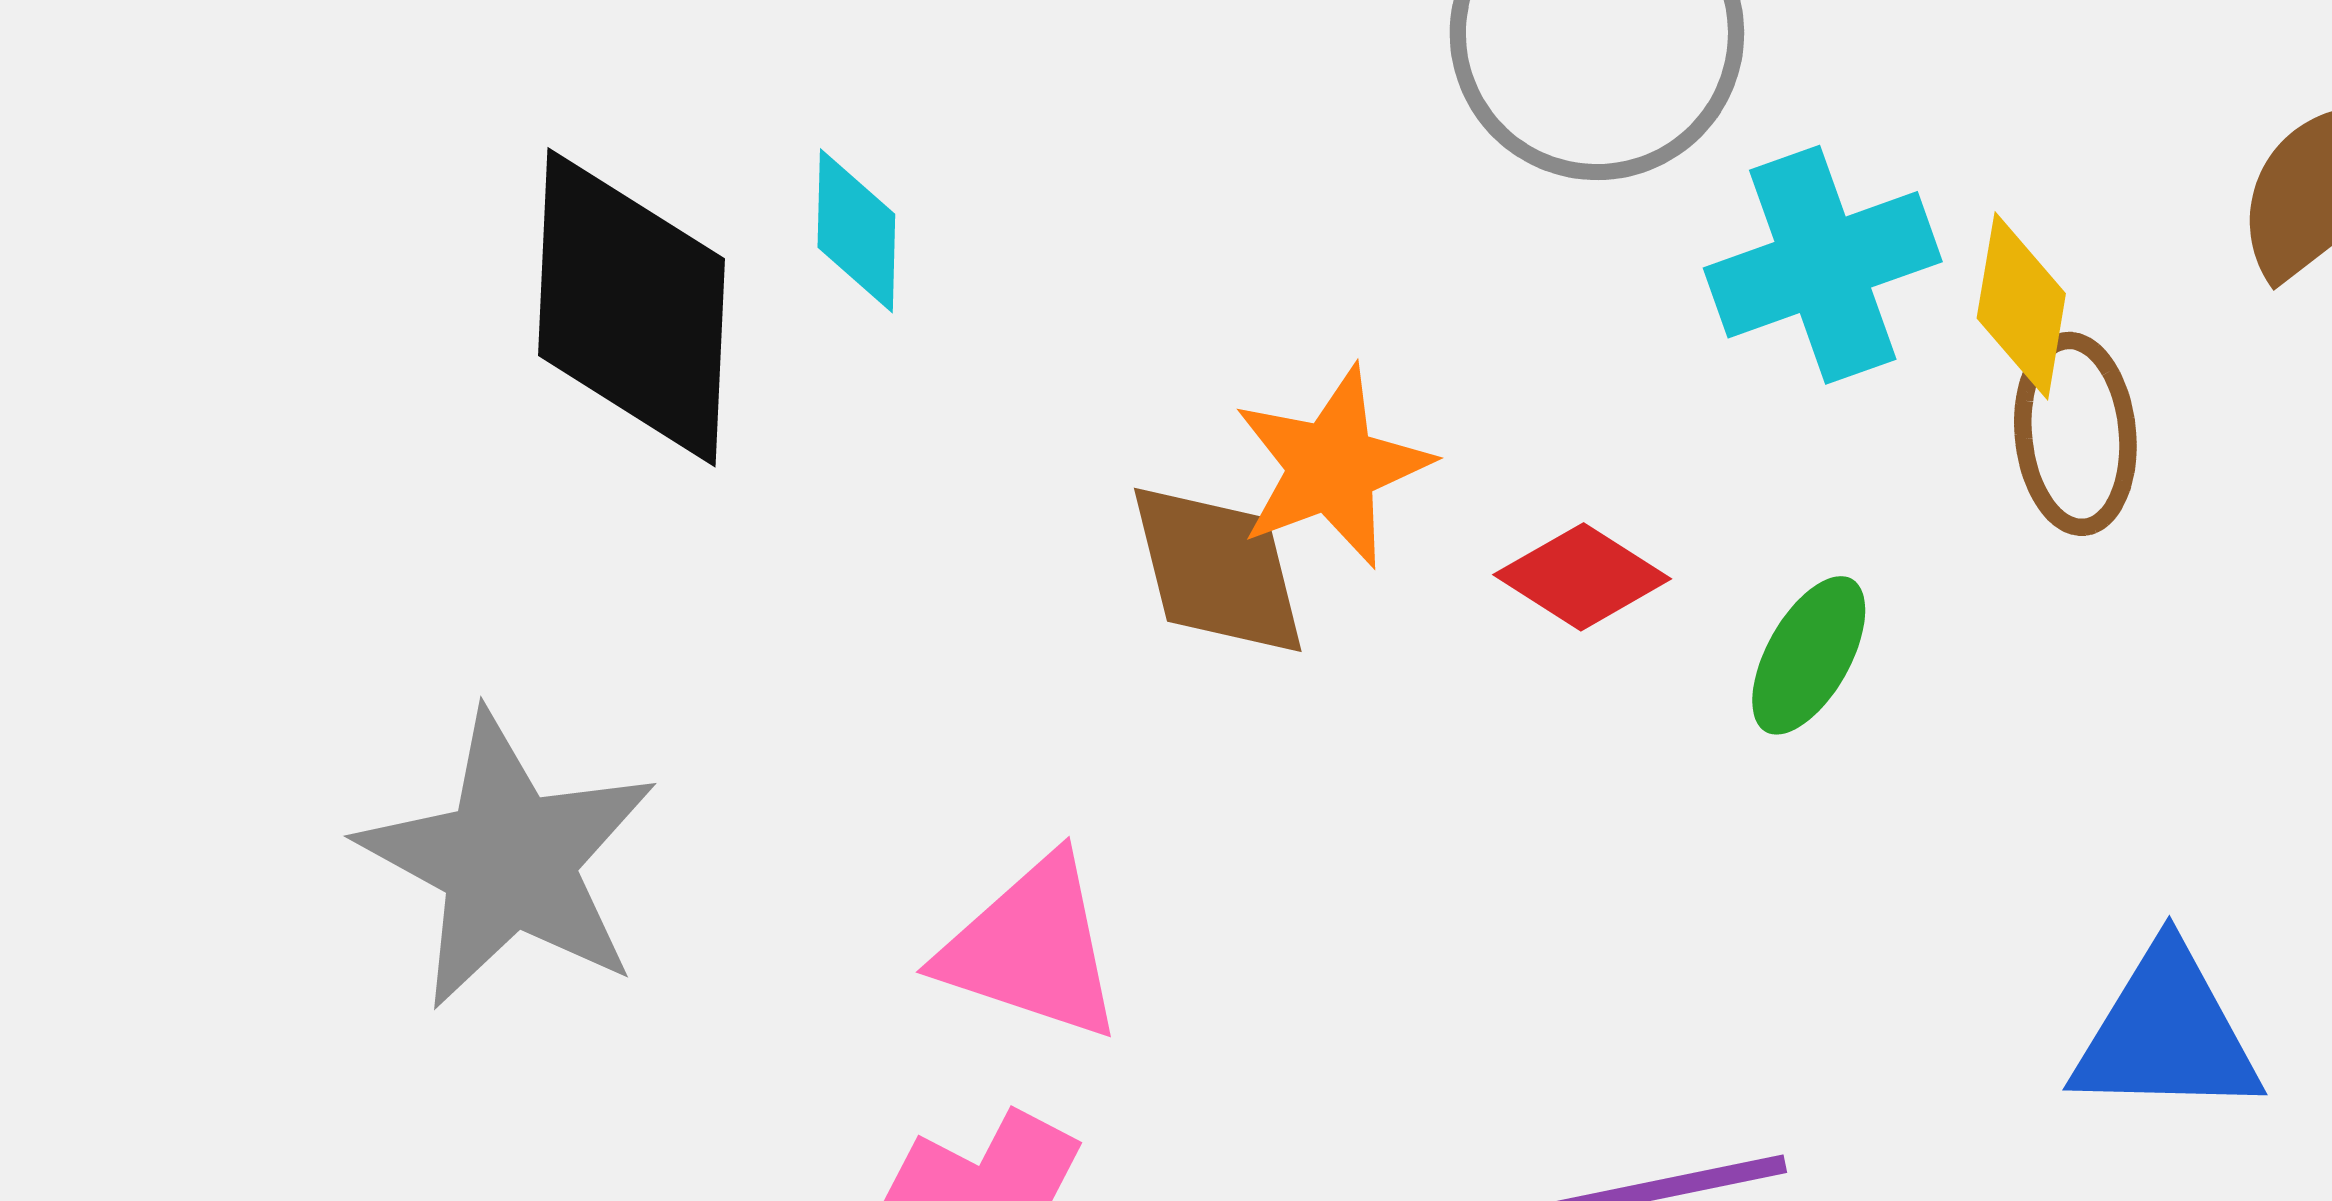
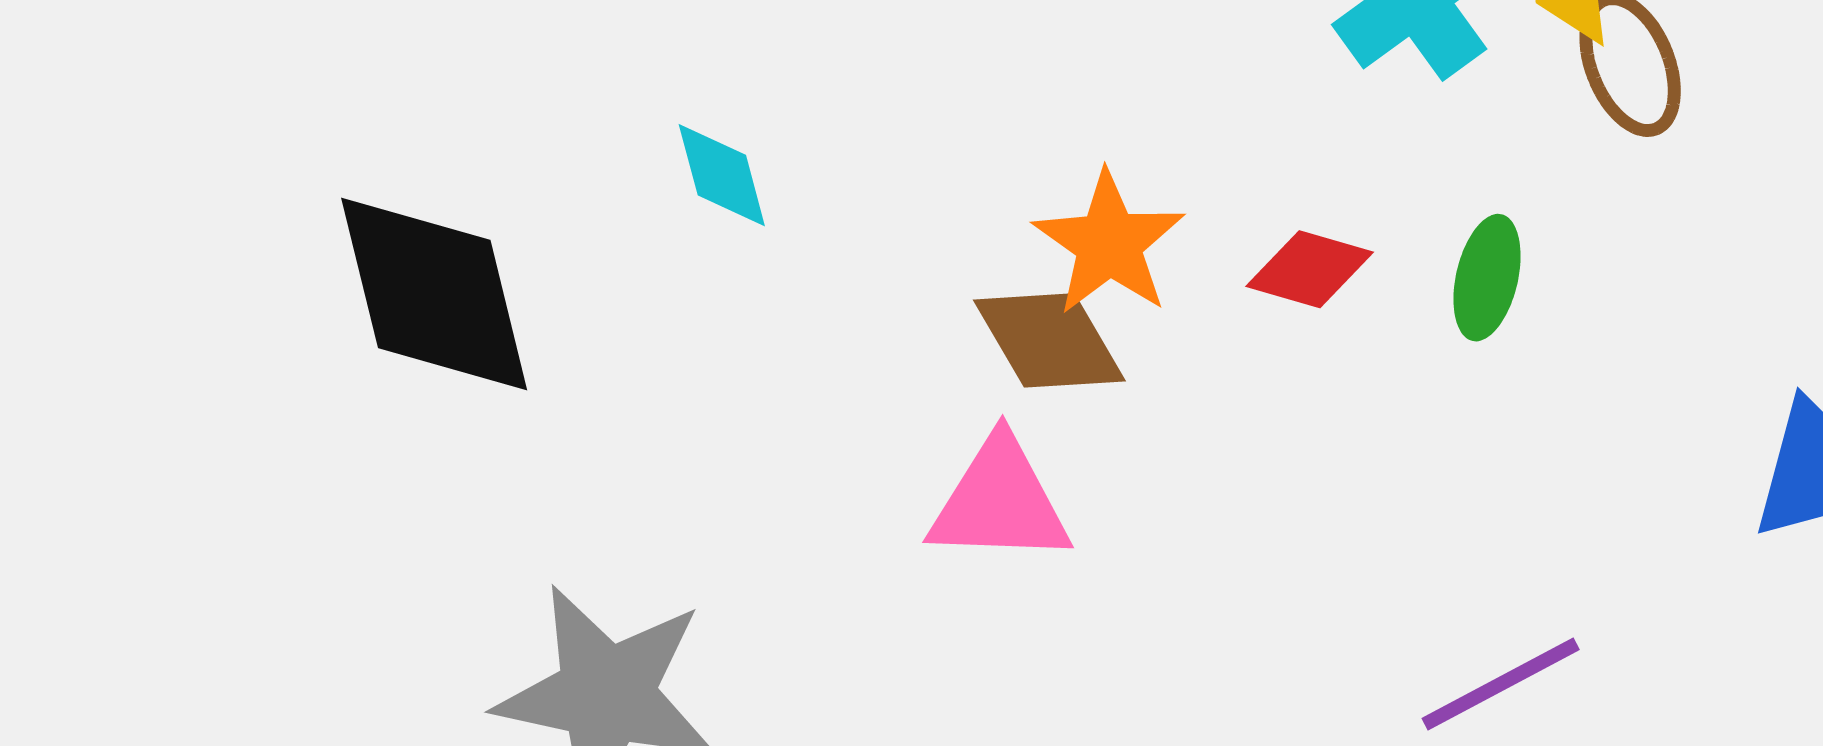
black diamond: (632, 307) -> (434, 294), moved
pink triangle: (1032, 948) -> (1000, 502), moved

